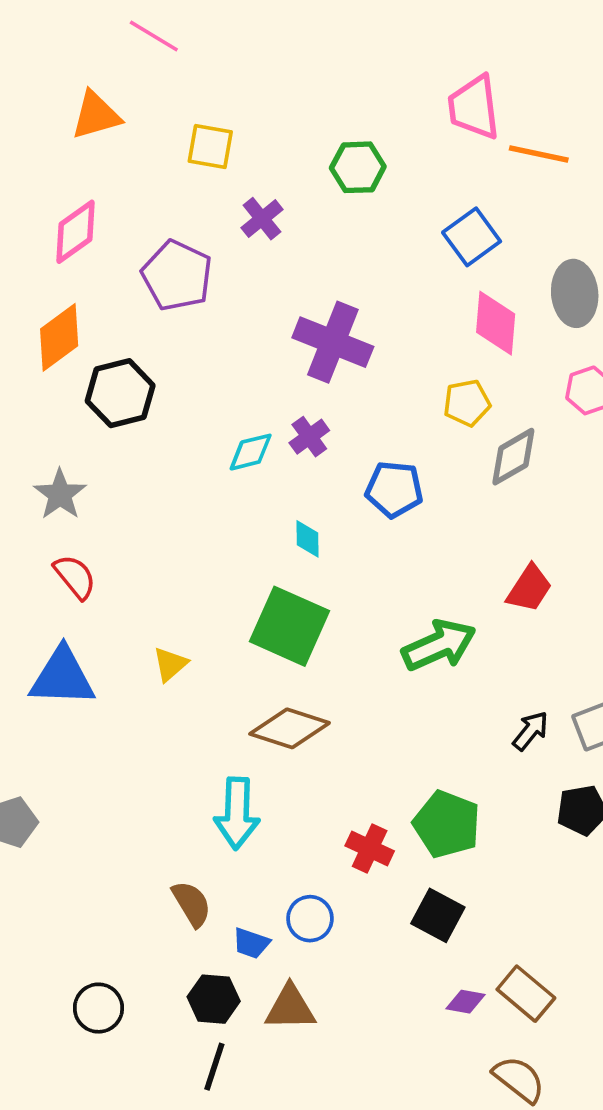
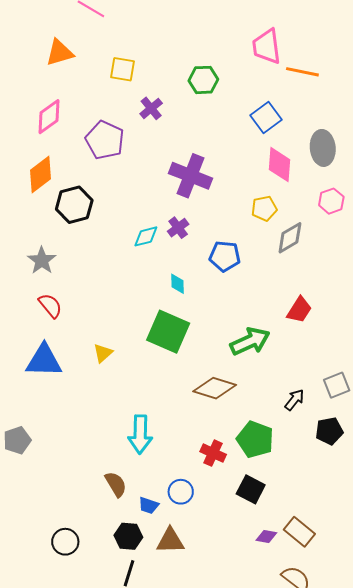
brown diamond: (290, 728) -> (215, 388), moved
black arrow: (531, 731) -> (295, 400), moved

